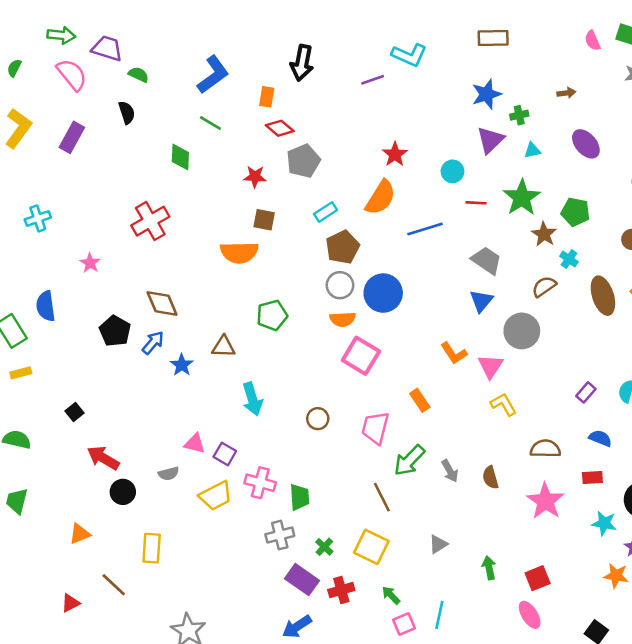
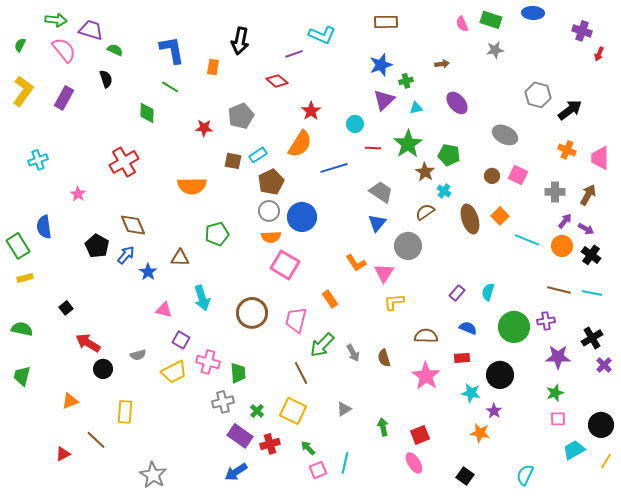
blue L-shape: (213, 75) -> (172, 50), turned -64
red diamond: (280, 128) -> (277, 81), moved
brown square: (264, 220) -> (233, 161), moved
yellow L-shape: (504, 404) -> (394, 302), turned -65
brown circle: (318, 419) -> (252, 313), size x1.8
pink triangle: (195, 443) -> (164, 310), moved

